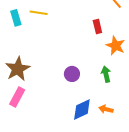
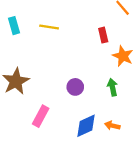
yellow line: (39, 13) -> (49, 27), moved
pink rectangle: (17, 97) -> (41, 116), moved

